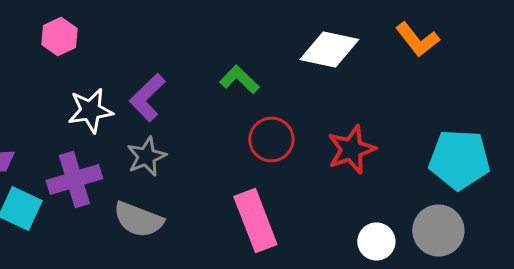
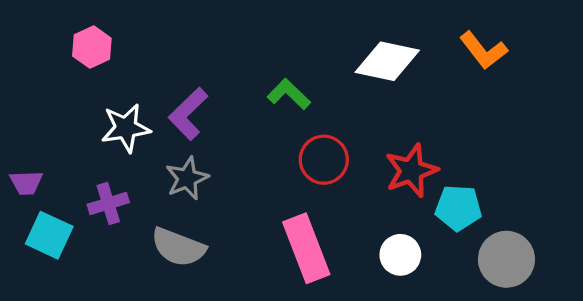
cyan pentagon: (459, 160) -> (458, 208), moved, size x0.7
purple cross: (74, 180) -> (108, 203), size x0.7
white circle: (376, 242) -> (400, 255), moved

